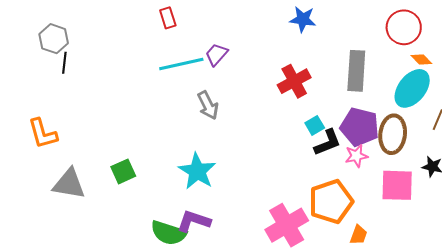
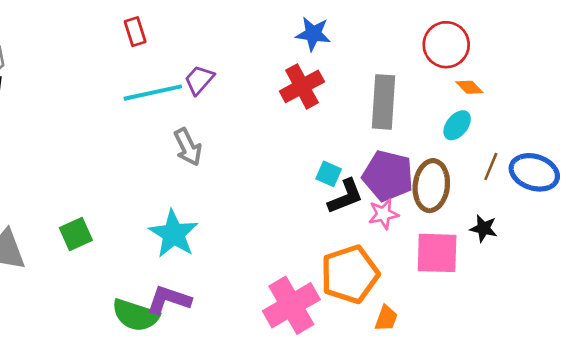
red cross: (294, 81) -> (302, 86), moved
cyan ellipse: (412, 88) -> (457, 125), size x0.6
cyan square: (315, 125) -> (329, 174), turned -36

